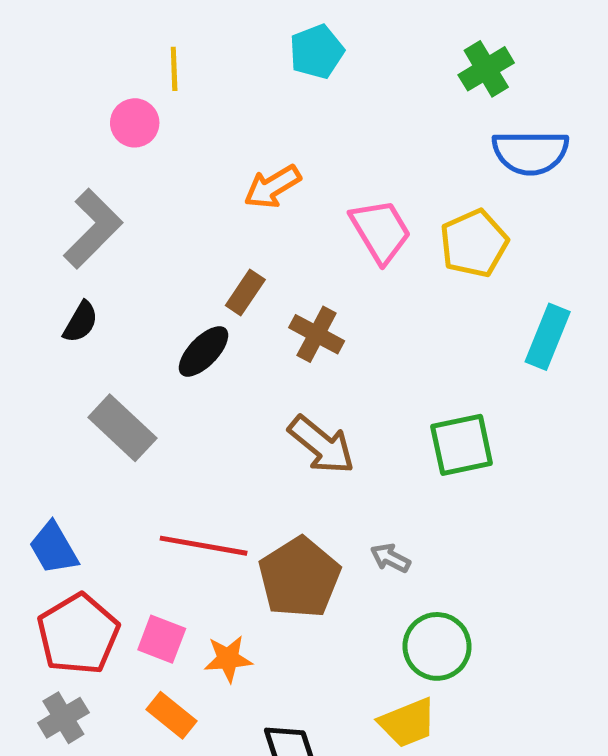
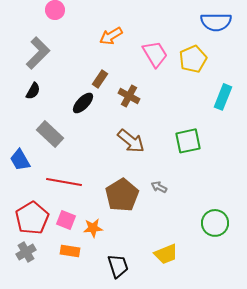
red line: (204, 546) -> (64, 182), moved
blue trapezoid: (54, 548) -> (20, 160), moved
green circle: (437, 646) -> (215, 223), moved
orange rectangle: (172, 715) -> (70, 251), turned -30

